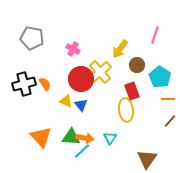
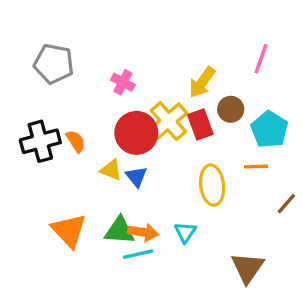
red rectangle: (132, 91) -> (200, 124), moved
orange line: (168, 99) -> (256, 167), moved
cyan line: (82, 151) -> (138, 254), turned 30

